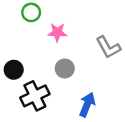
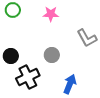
green circle: (31, 12) -> (13, 10), moved
pink star: (57, 32) -> (51, 14), moved

